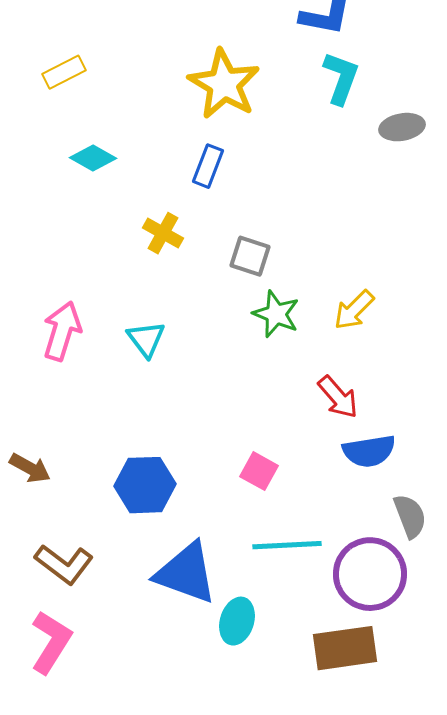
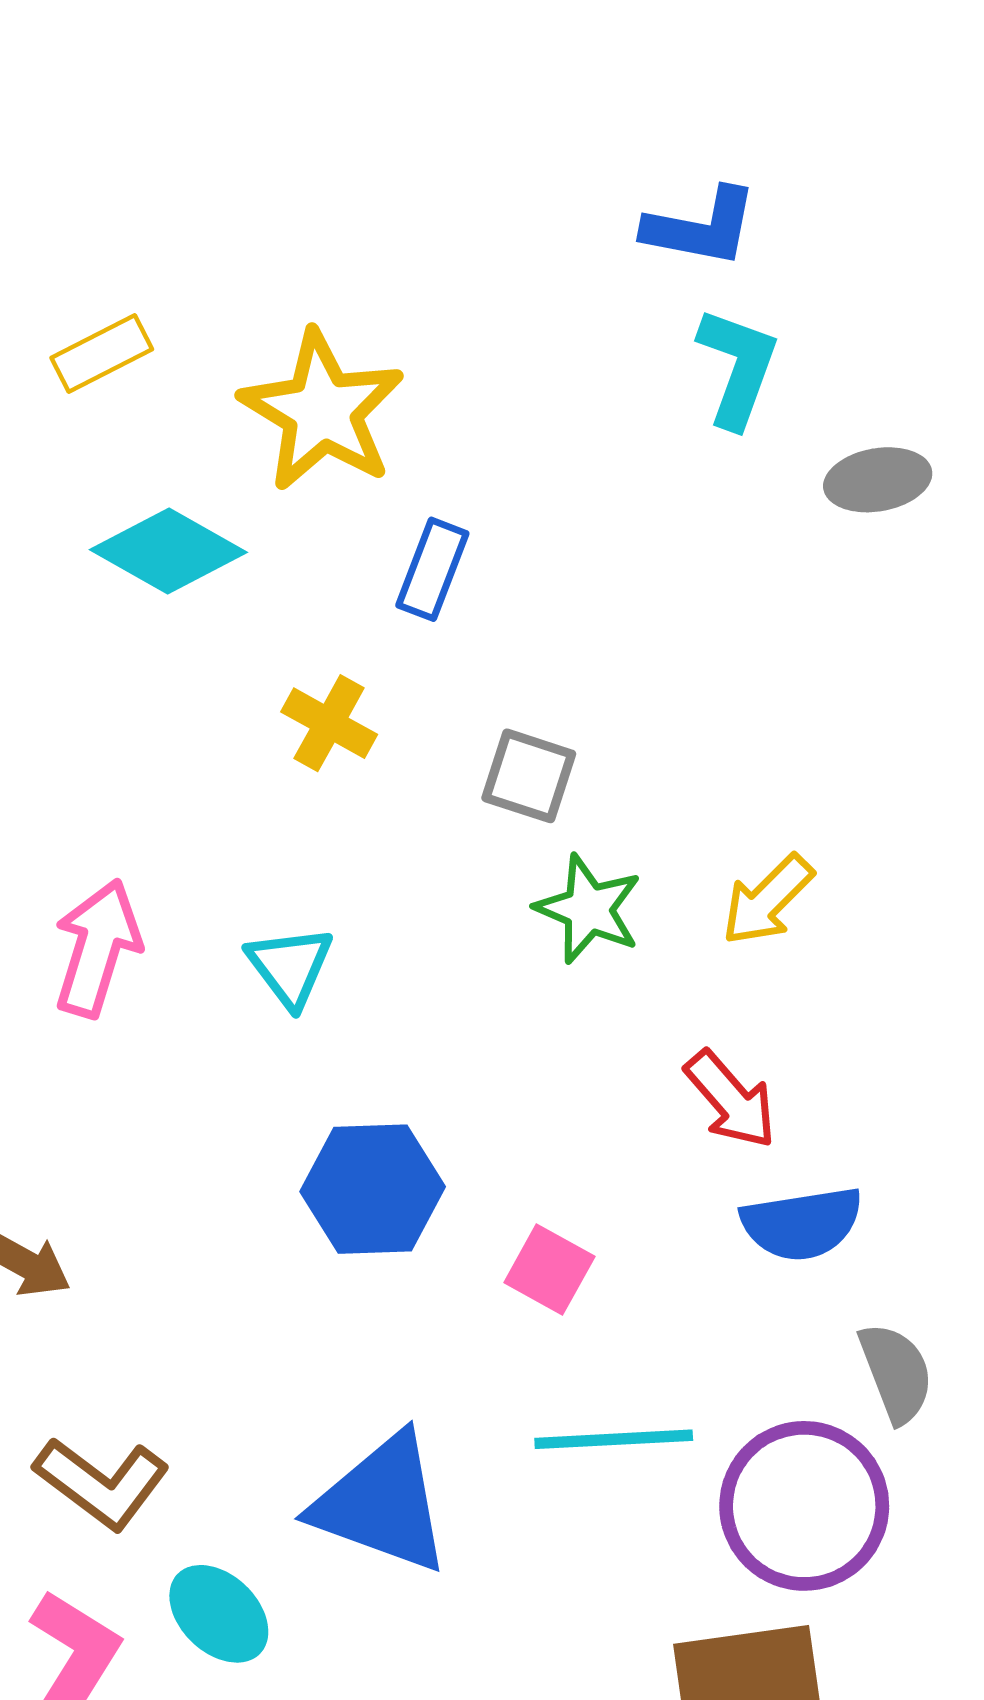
yellow star: (224, 84) -> (322, 411), moved
cyan diamond: (93, 158) -> (168, 551), size x1.4
blue hexagon: (145, 485) -> (373, 1189), moved
cyan ellipse: (237, 621) -> (219, 1614), moved, turned -63

